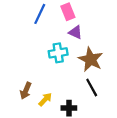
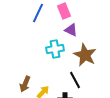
black line: (92, 87) -> (75, 80), moved

